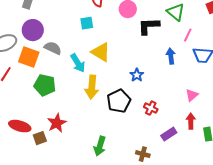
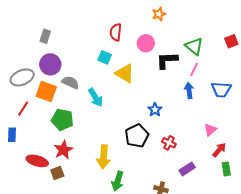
cyan square: (87, 23) -> (105, 57), turned 32
pink line: (188, 35) -> (194, 69), moved
yellow triangle: (101, 52) -> (125, 73), moved
yellow arrow: (92, 87) -> (104, 157), moved
red arrow: (191, 121) -> (219, 150), moved, turned 42
red star: (57, 123) -> (63, 150), moved

